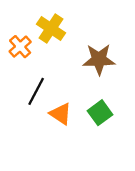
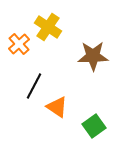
green square: (100, 113) -> (94, 126), moved

